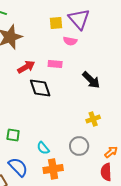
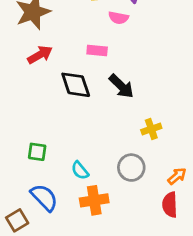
red arrow: (26, 67) -> (40, 55), moved
black arrow: (91, 80) -> (121, 86), moved

